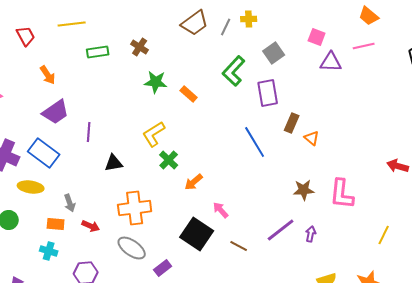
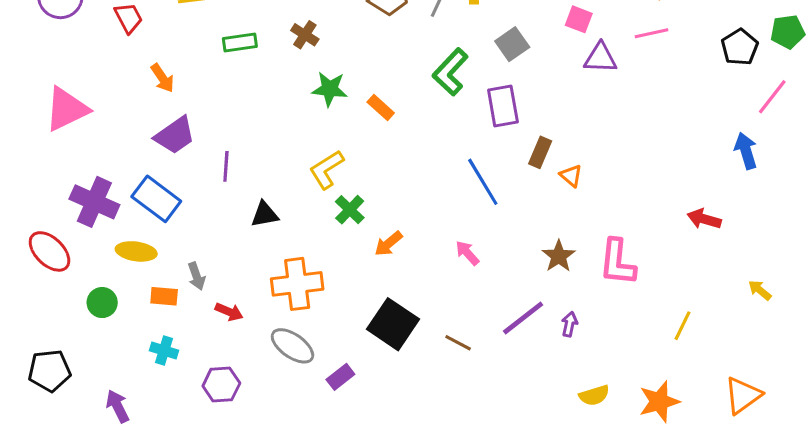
brown star: (304, 190) -> (559, 256), turned -30
pink arrow: (221, 210) -> (467, 253), moved
orange rectangle: (56, 224) -> (164, 296), moved

